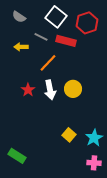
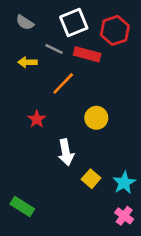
white square: (56, 17) -> (74, 23), turned 30
white arrow: (50, 90) -> (66, 152), moved
pink cross: (94, 163) -> (124, 216), turned 32

